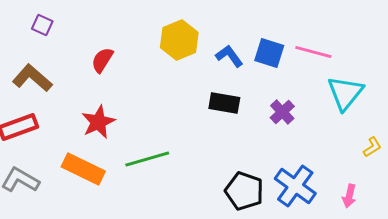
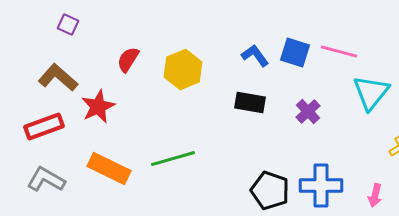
yellow hexagon: (179, 40) -> (183, 70), moved
red star: (98, 122) -> (98, 107), moved
blue cross: (295, 186) -> (321, 186), turned -36

